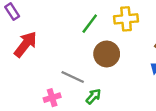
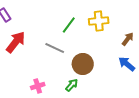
brown circle: (107, 54) -> (83, 64), moved
gray line: (73, 77) -> (55, 48), moved

